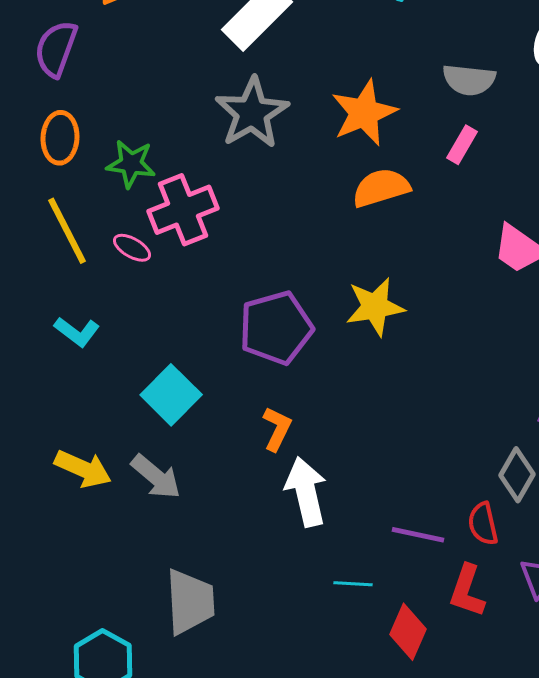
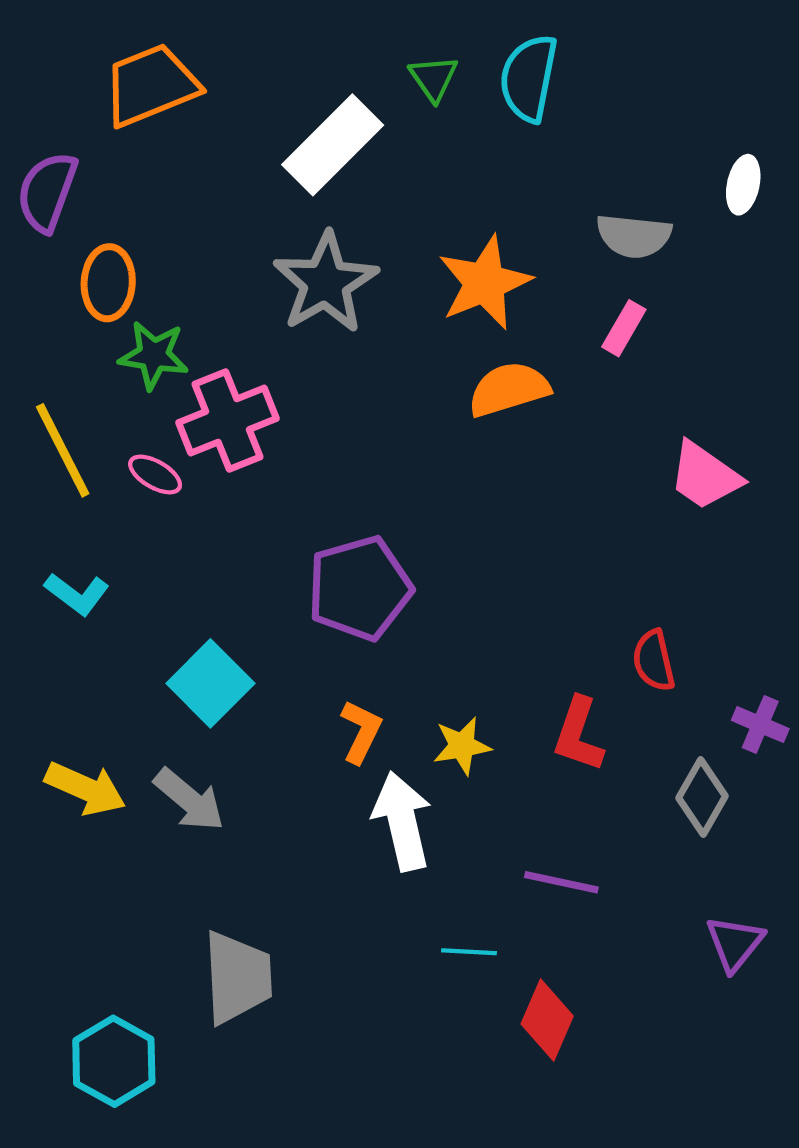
orange ellipse: (60, 138) -> (108, 283), moved
yellow star: (375, 307) -> (462, 746), moved, size x0.7
red semicircle: (483, 524) -> (654, 661), moved
red L-shape: (467, 591) -> (578, 734), moved

